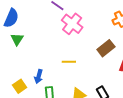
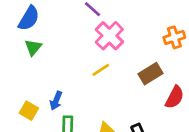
yellow line: (69, 62) -> (101, 70), moved, turned -40
yellow square: (20, 86) -> (29, 111), turned -32

